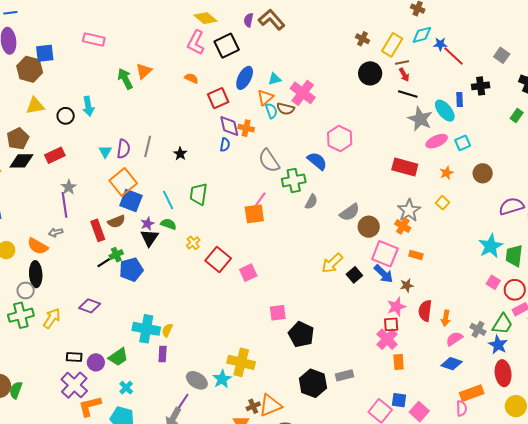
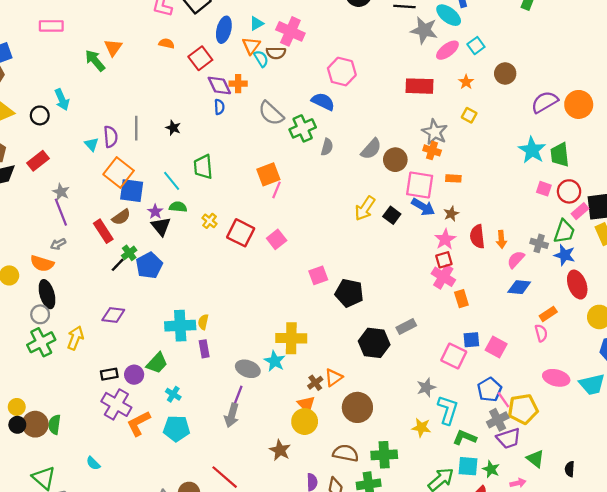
pink line: (260, 199) -> (276, 190), moved
orange rectangle: (472, 393) -> (548, 314), size x0.7
orange triangle: (270, 405) -> (334, 378), size x0.7

